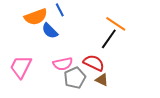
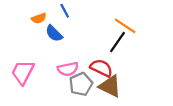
orange semicircle: (36, 17) -> (39, 18), size x0.6
brown triangle: (102, 80) -> (110, 86), size x1.6

